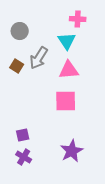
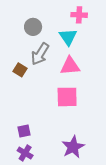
gray circle: (20, 31) -> (33, 27), moved
brown square: (17, 66) -> (20, 70), moved

